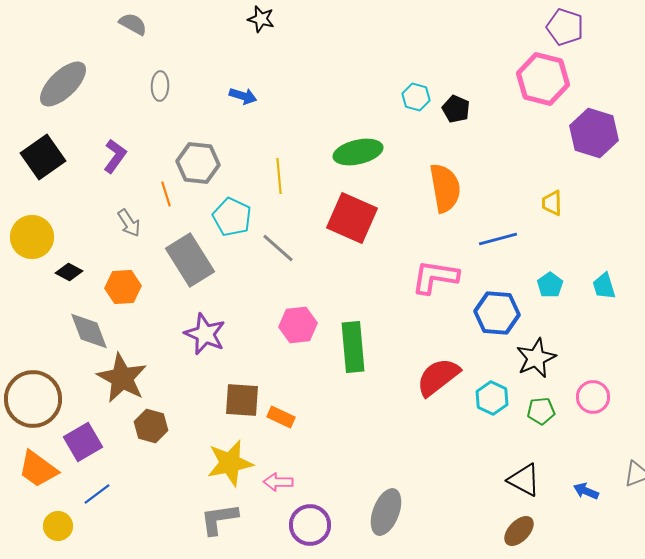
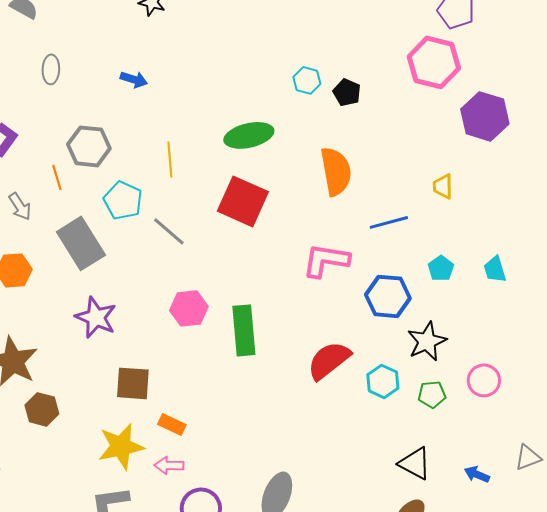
orange rectangle: (281, 417) -> (172, 424), moved

